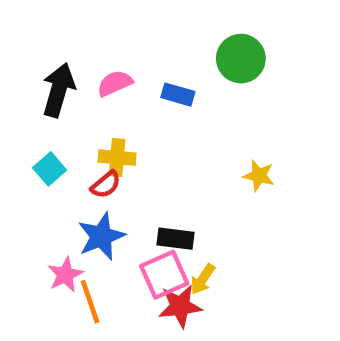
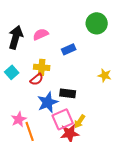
blue rectangle: (178, 95) -> (69, 49), moved, turned -40
blue star: (101, 236) -> (48, 102), moved
black rectangle: (176, 239) -> (68, 93), moved

